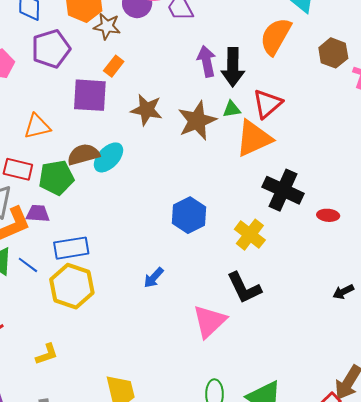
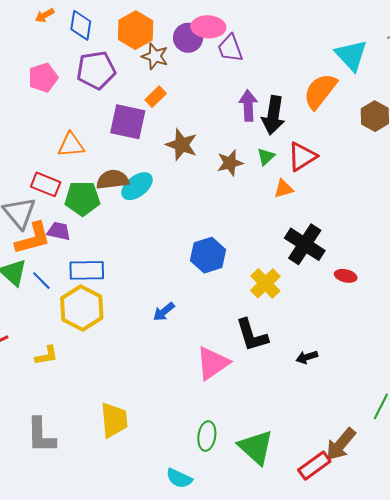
green triangle: (232, 109) -> (266, 157), turned -42
brown star: (197, 121) -> (230, 163), size x0.7
orange triangle: (254, 138) -> (284, 189), size x0.5
black arrow: (343, 292) -> (307, 357), moved
yellow L-shape: (47, 354) -> (46, 356), moved

